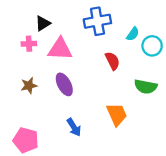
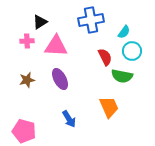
cyan circle: (152, 46) -> (132, 51), moved
green semicircle: (146, 87) -> (122, 76), moved

